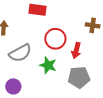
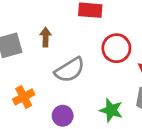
green star: (48, 65) -> (111, 110), moved

